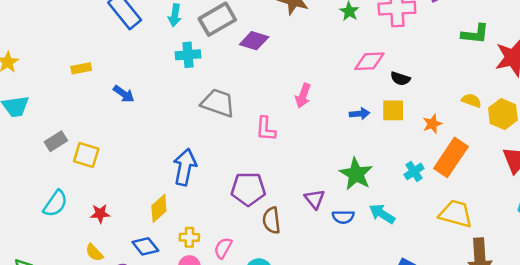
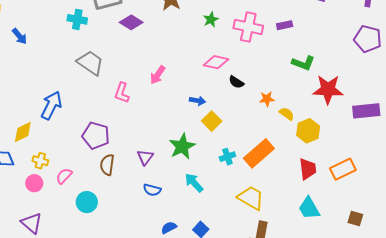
yellow square: (393, 110) -> (212, 121), moved, turned 30
orange star: (432, 124) -> (267, 99), moved
blue semicircle: (343, 217) -> (152, 190), moved

